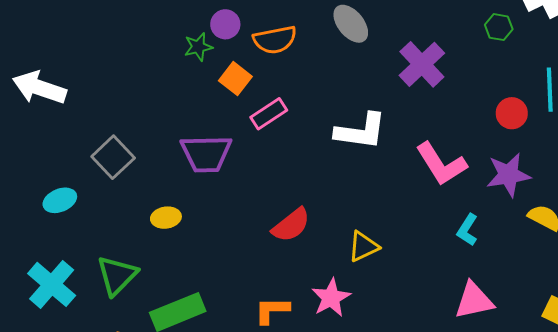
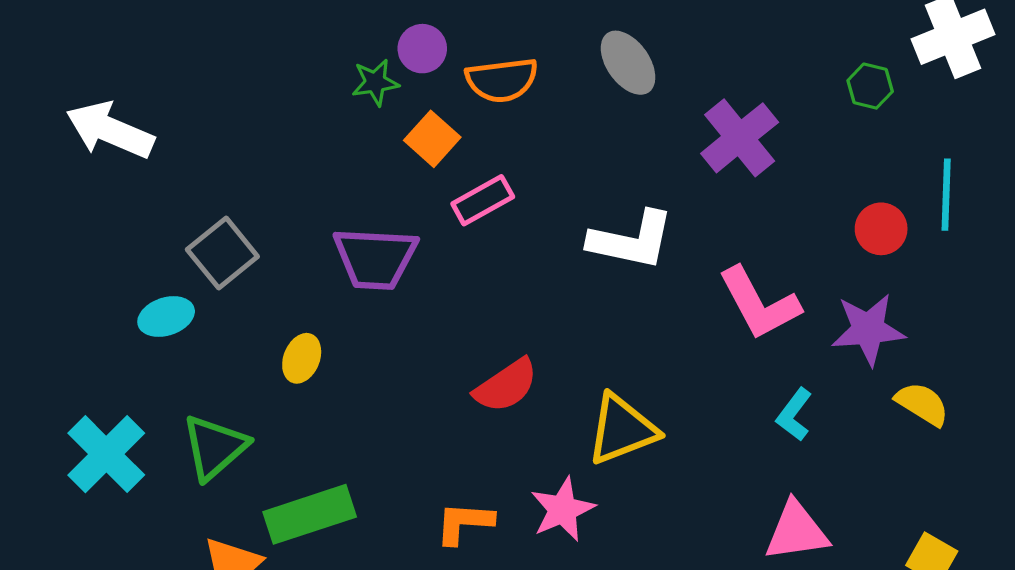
cyan ellipse: (60, 200) -> (166, 317), moved
yellow ellipse: (166, 218) -> (302, 358), turned -64
yellow triangle: (363, 246) -> (622, 429), size x1.4

